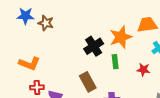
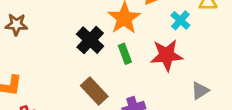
red star: (143, 70) -> (167, 55), size x1.6

